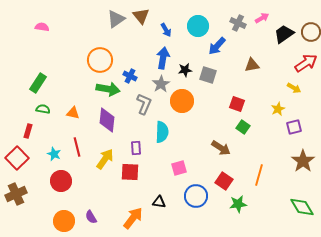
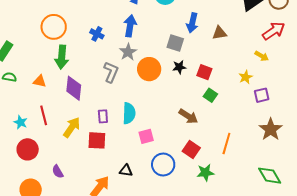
blue arrow: (217, 46) -> (192, 23), moved, turned -30
orange circle: (100, 60) -> (54, 27), moved
black star: (185, 70) -> (179, 67), moved
blue cross: (130, 76) -> (97, 34), moved
green arrow: (108, 89) -> (62, 57), moved, turned 85
cyan semicircle: (162, 132) -> (129, 113), moved
purple semicircle: (91, 217) -> (58, 172), moved

